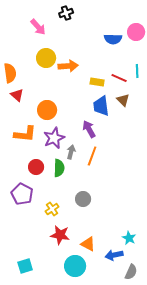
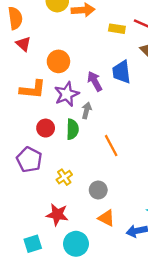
blue trapezoid: (101, 106) -> (122, 72), moved
purple arrow: (89, 129) -> (95, 81), moved
orange line: (92, 156) -> (111, 146), moved, turned -48
gray circle: (83, 199) -> (98, 190), moved
red star: (60, 235) -> (57, 215), moved
cyan circle: (75, 266) -> (76, 244), moved

